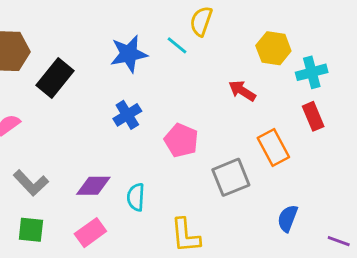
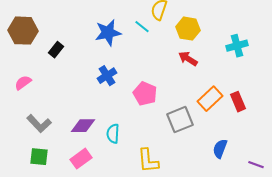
yellow hexagon: (273, 48) -> (188, 29), moved
black rectangle: (55, 78) -> (56, 50), size x0.6
red rectangle: (313, 116) -> (238, 102), moved
orange rectangle: (273, 147) -> (210, 99), turned 75

